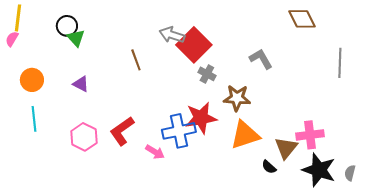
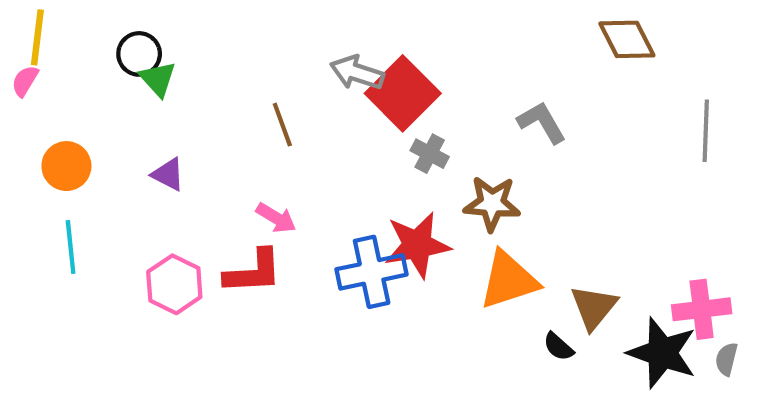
red L-shape: (122, 131) -> (253, 272), turned -148
pink cross: (310, 135) -> (702, 309), moved
pink arrow: (155, 152) -> (276, 218), moved

